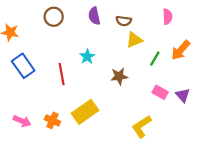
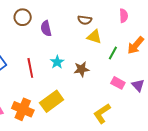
purple semicircle: (94, 16) -> (46, 28), moved
yellow triangle: (134, 40) -> (94, 37), turned 42
cyan star: (87, 57) -> (57, 62), moved
orange cross: (52, 120) -> (23, 109), size x1.5

